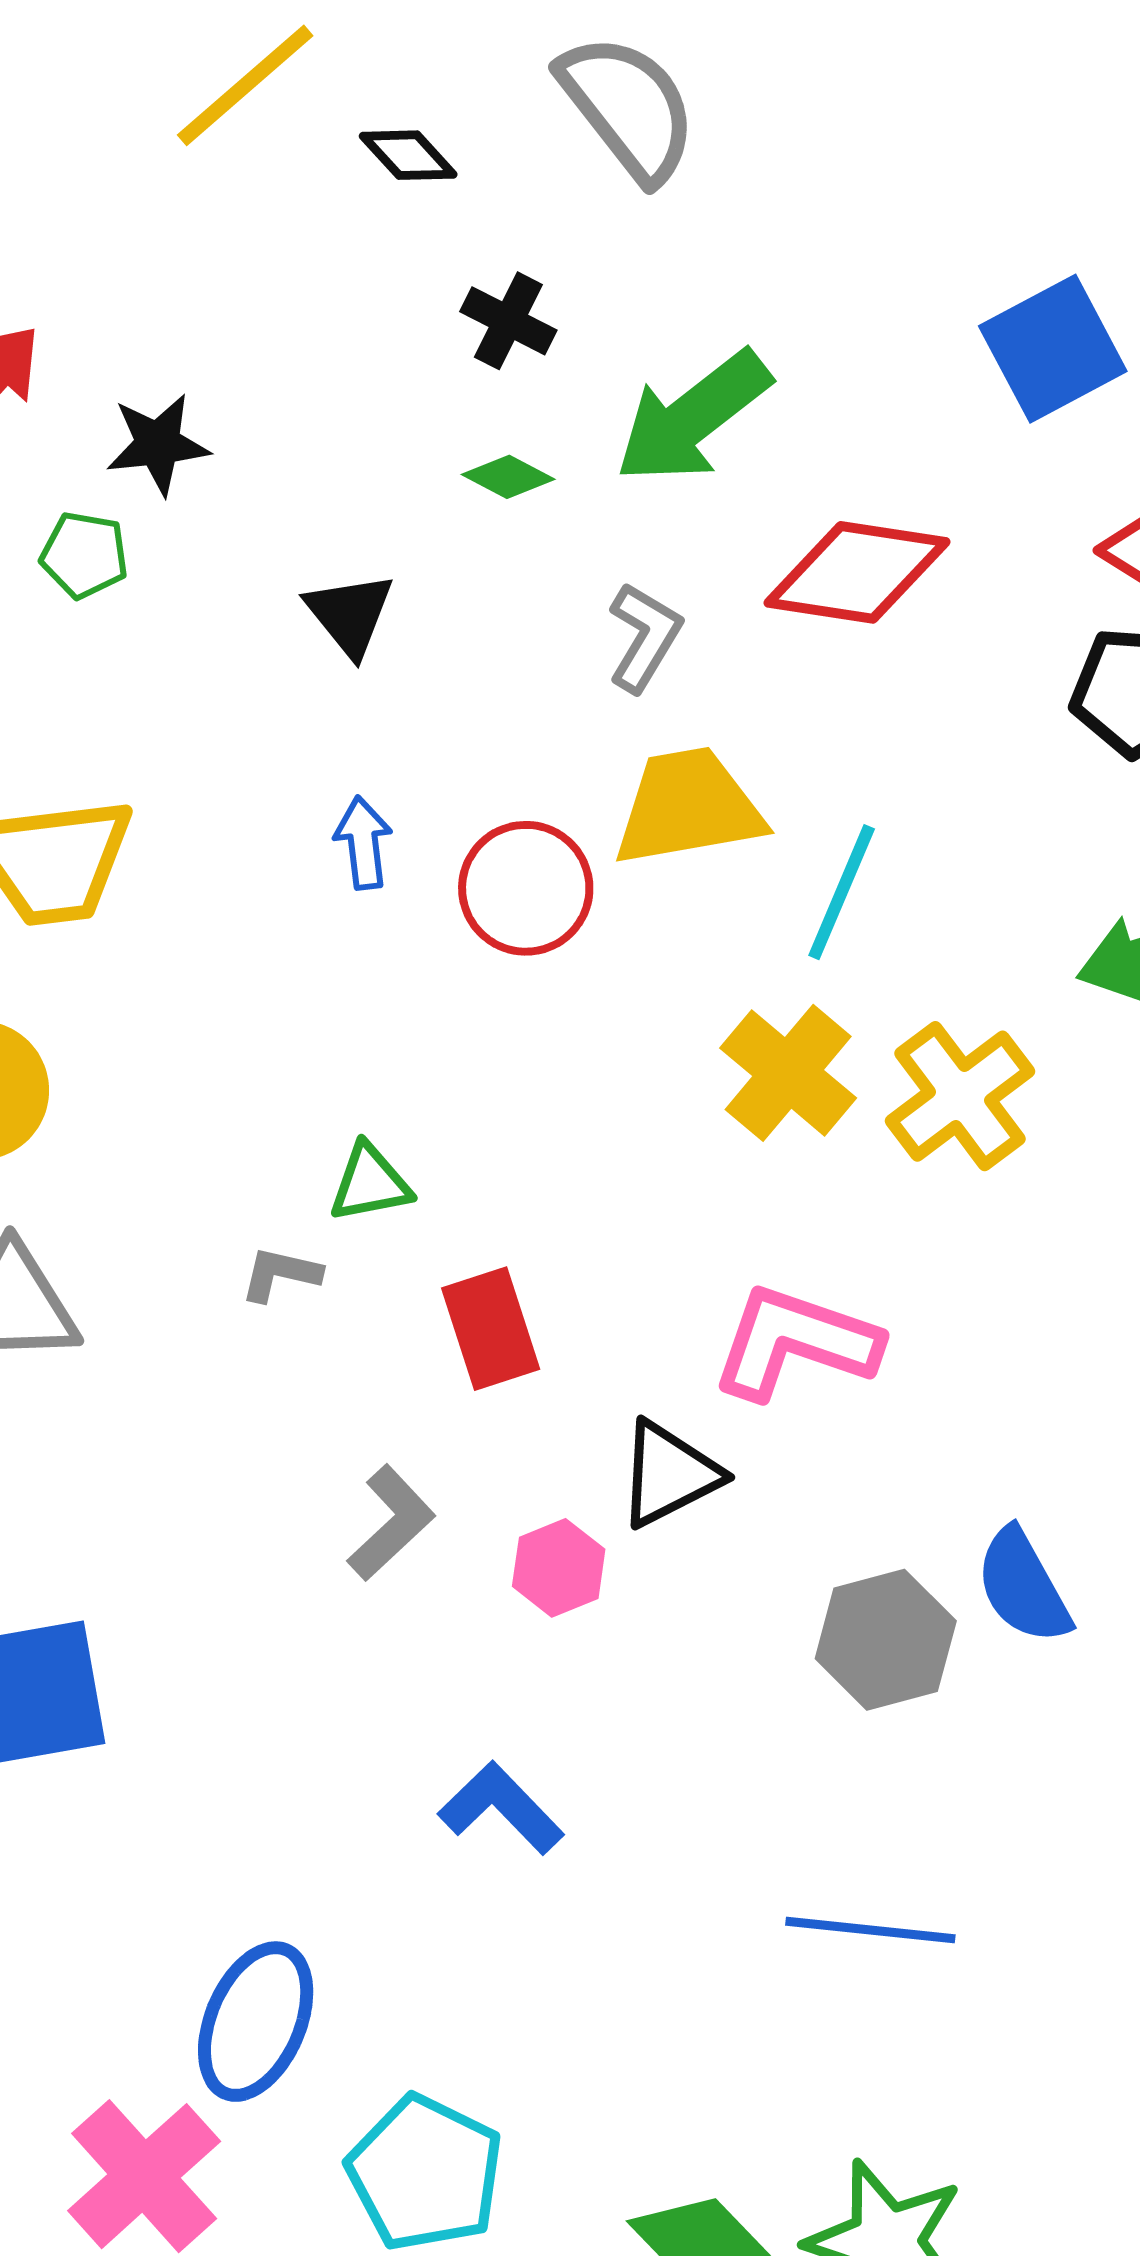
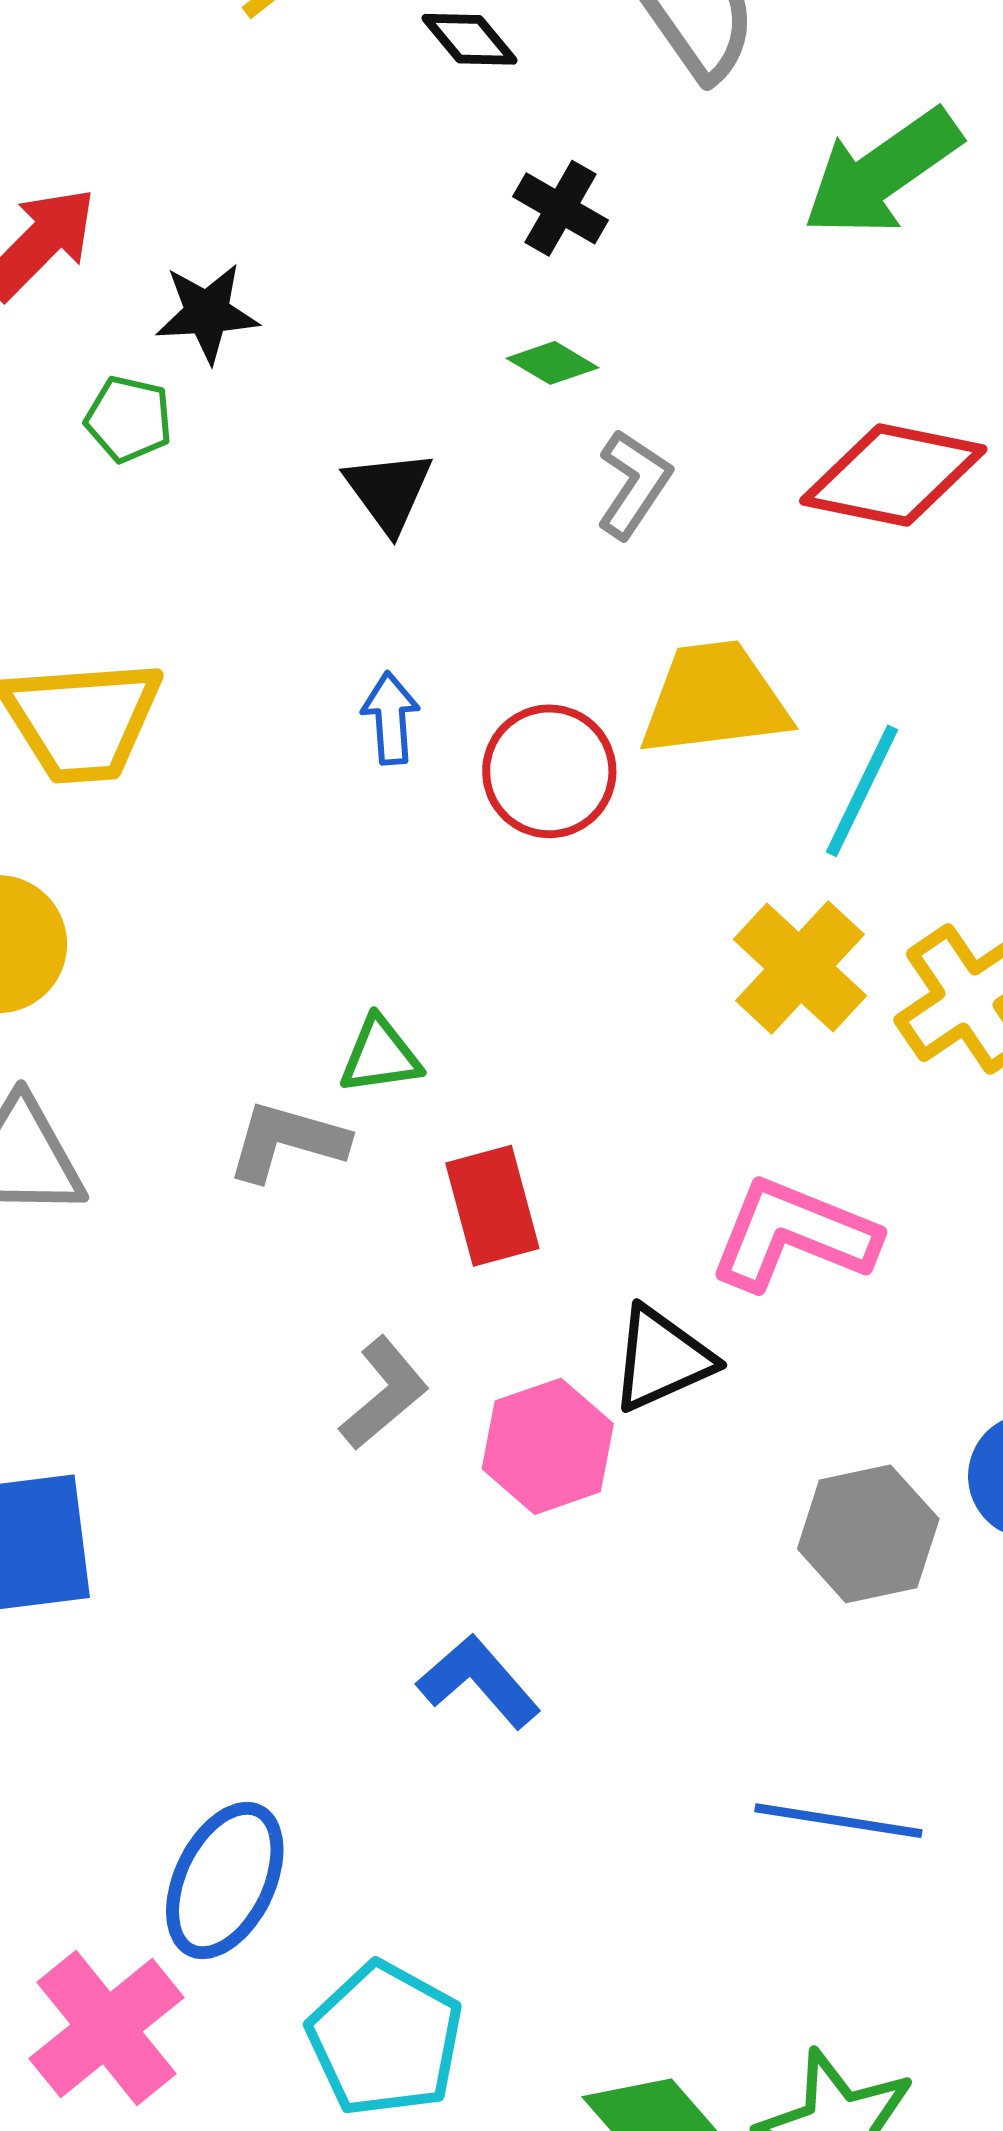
green arrow: (693, 417) -> (882, 173), moved
gray L-shape: (644, 637) -> (634, 484), moved
gray L-shape: (280, 1274) -> (287, 1141), size x1.5
pink hexagon: (559, 1568) -> (548, 1446), size x1.4

